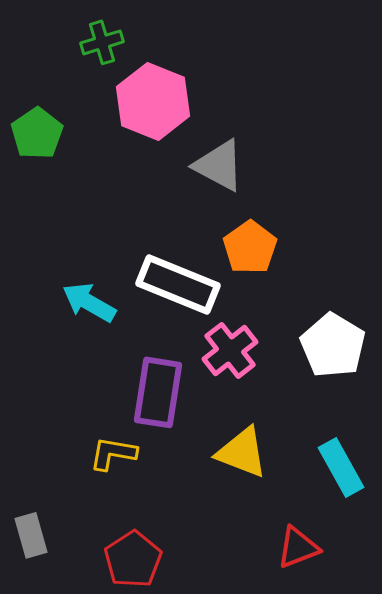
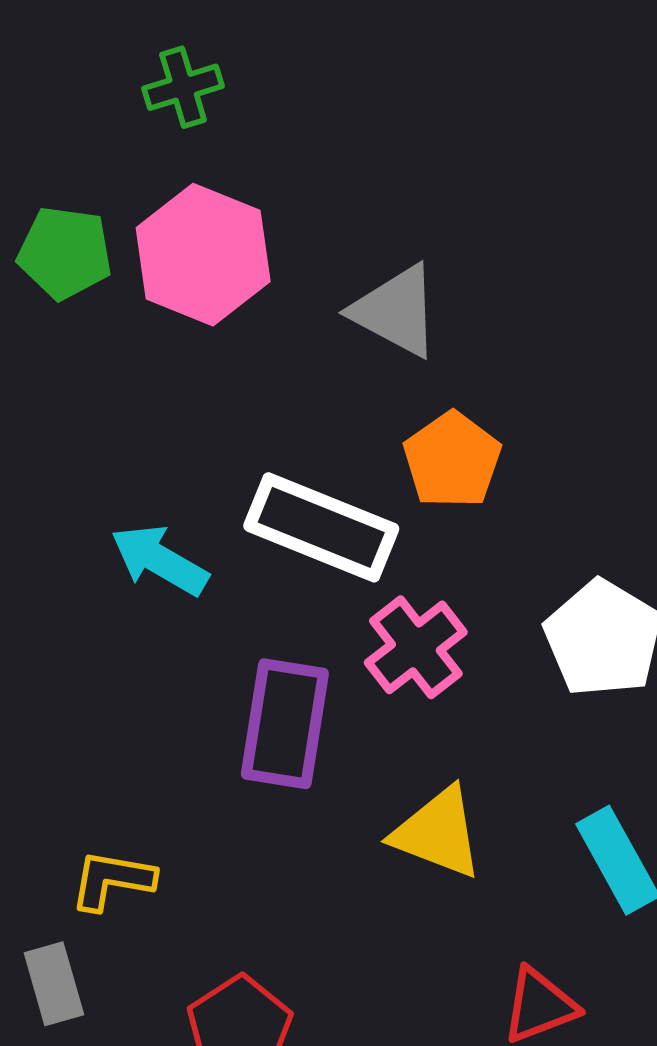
pink hexagon: (153, 101) -> (203, 255), moved
green pentagon: (37, 133) -> (65, 253), turned -30
yellow L-shape: (113, 453) -> (112, 880), moved

